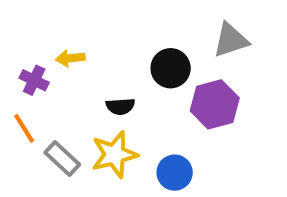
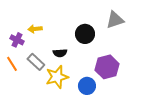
purple hexagon: (215, 104) -> (107, 67), moved
gray rectangle: (62, 159) -> (36, 62), moved

